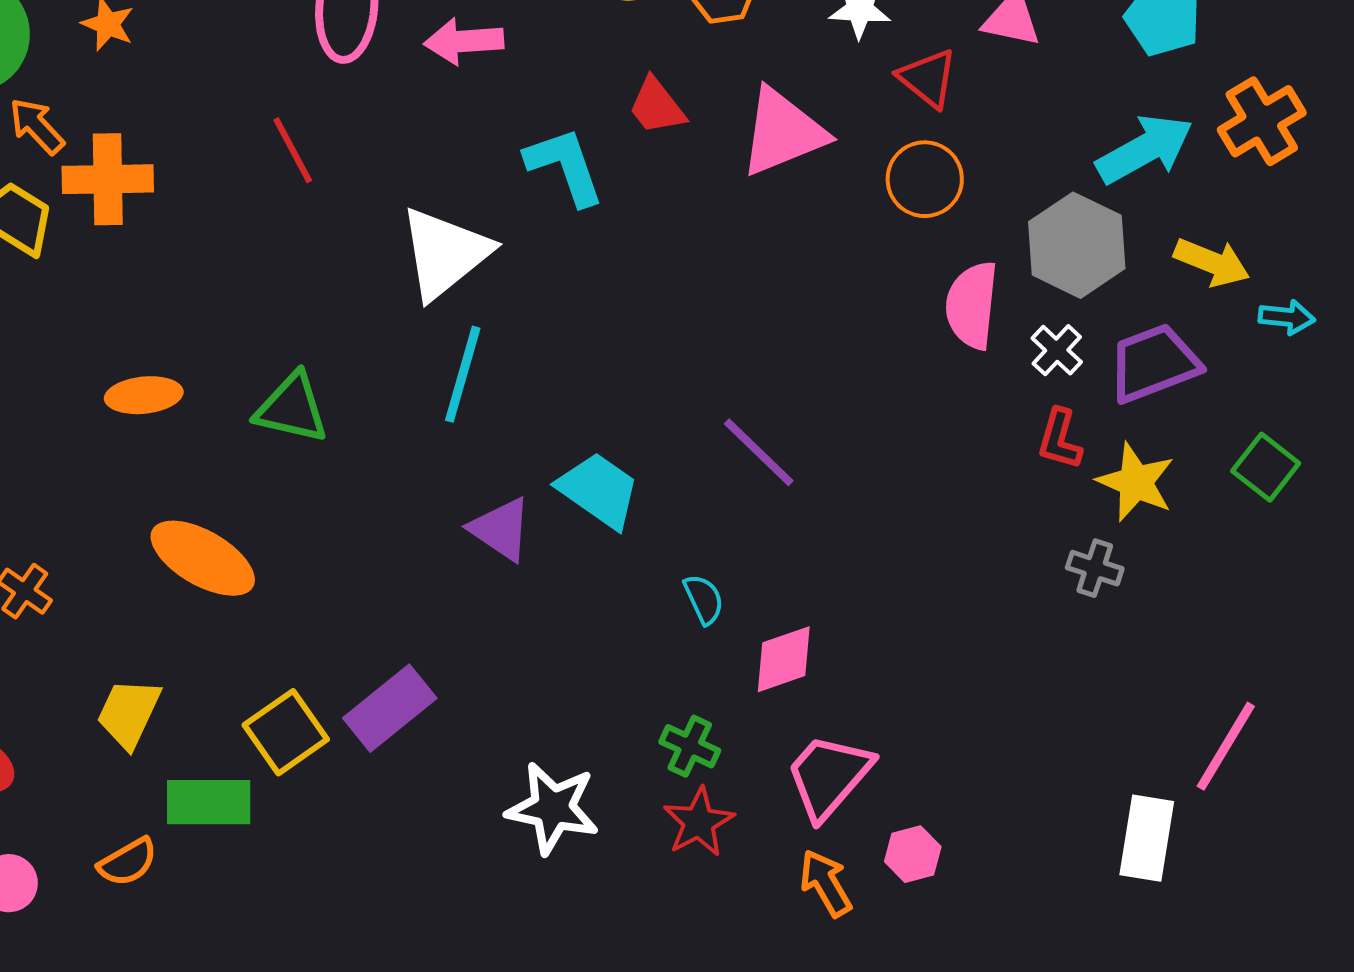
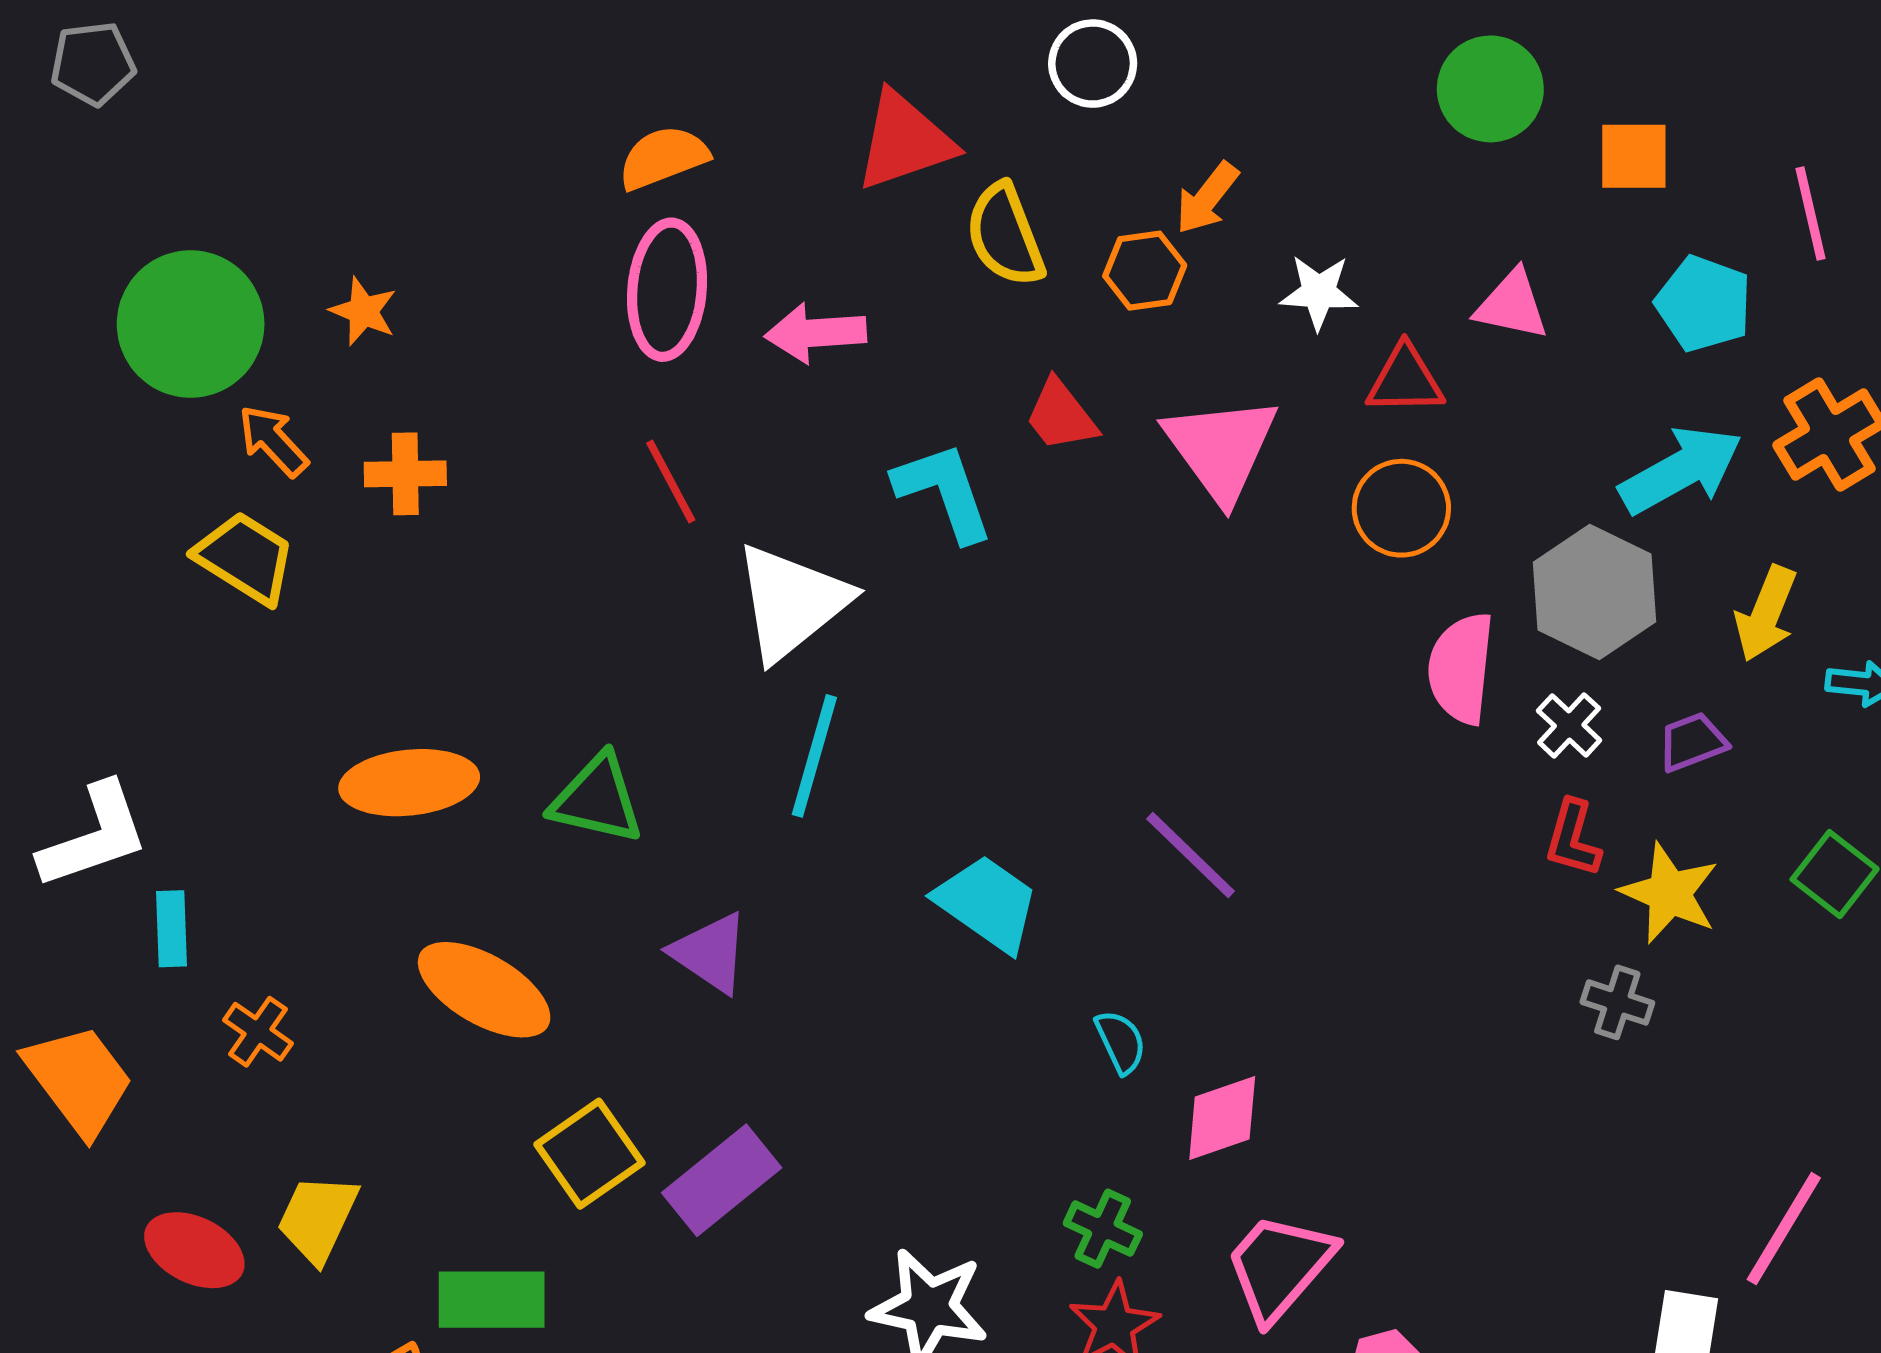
red triangle: (928, 78) -> (1405, 380), turned -40
pink triangle: (783, 132) -> (1221, 448), turned -44
red line: (293, 150) -> (671, 482), moved
orange cross: (108, 179) -> (405, 474), moved, size x0.7
yellow arrow: (1212, 262) -> (1766, 614), turned 90
purple trapezoid: (1154, 363) -> (1692, 742), size x0.6
orange ellipse: (144, 395) -> (409, 783), size x1.4
purple triangle: (501, 529) -> (710, 953), moved
yellow trapezoid: (129, 713) -> (318, 1218), moved
yellow square: (286, 732) -> (590, 1154), moved

